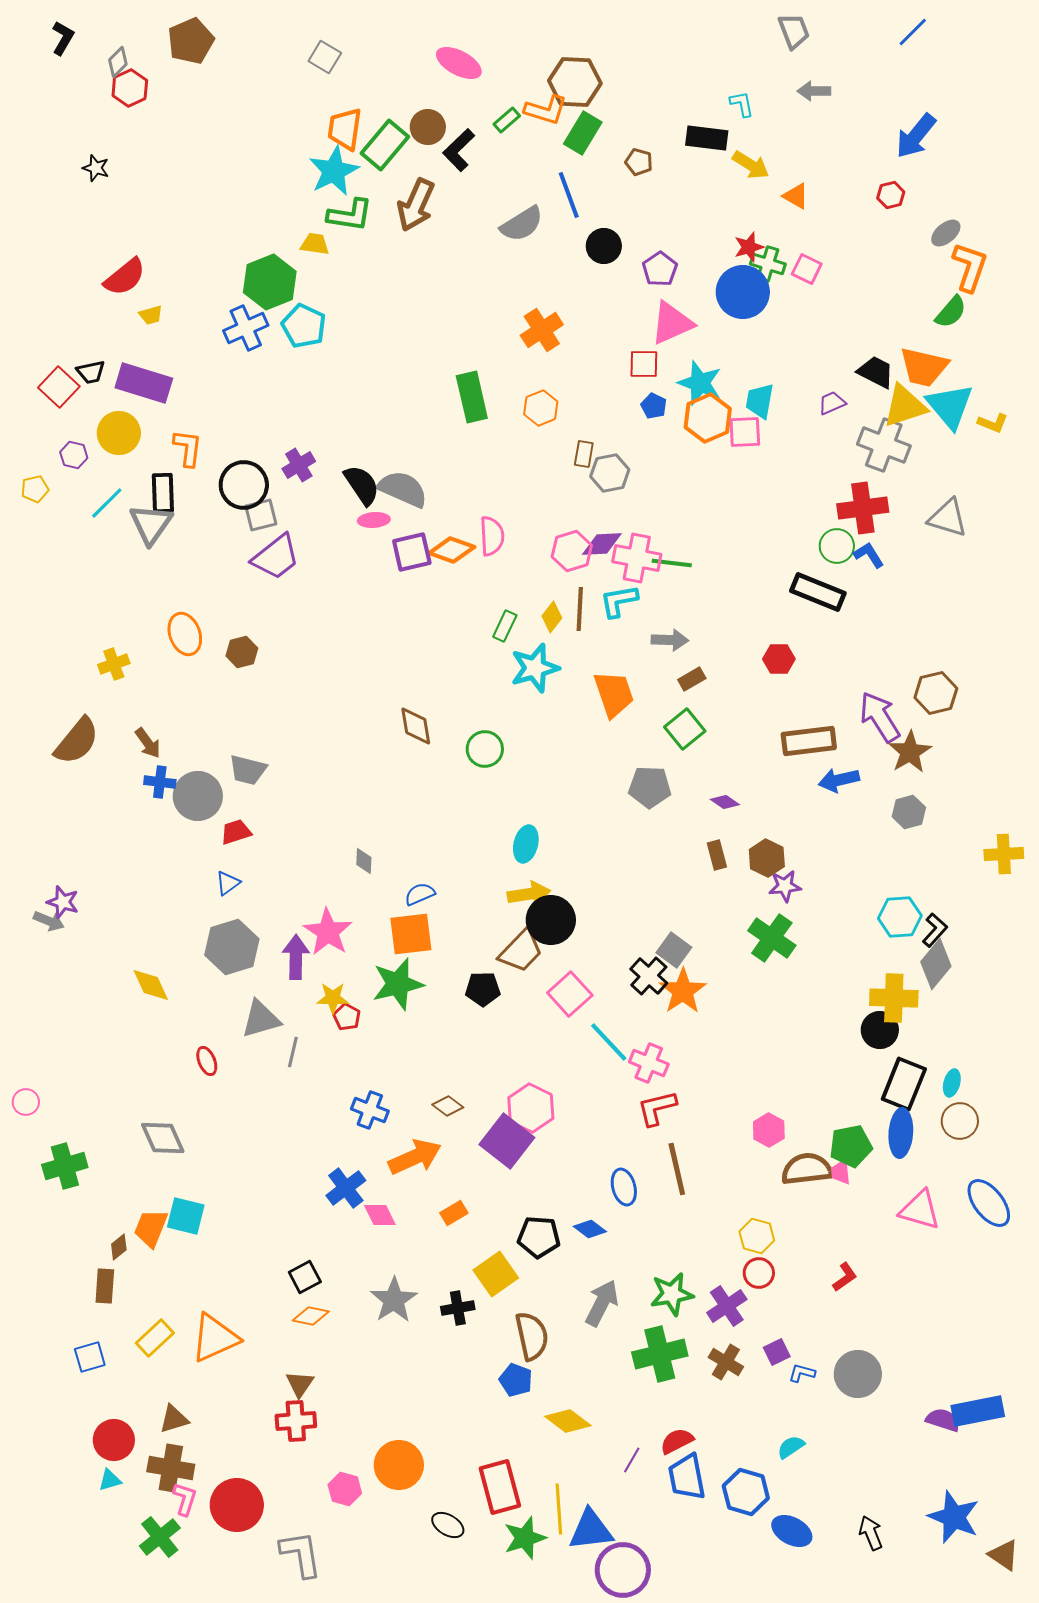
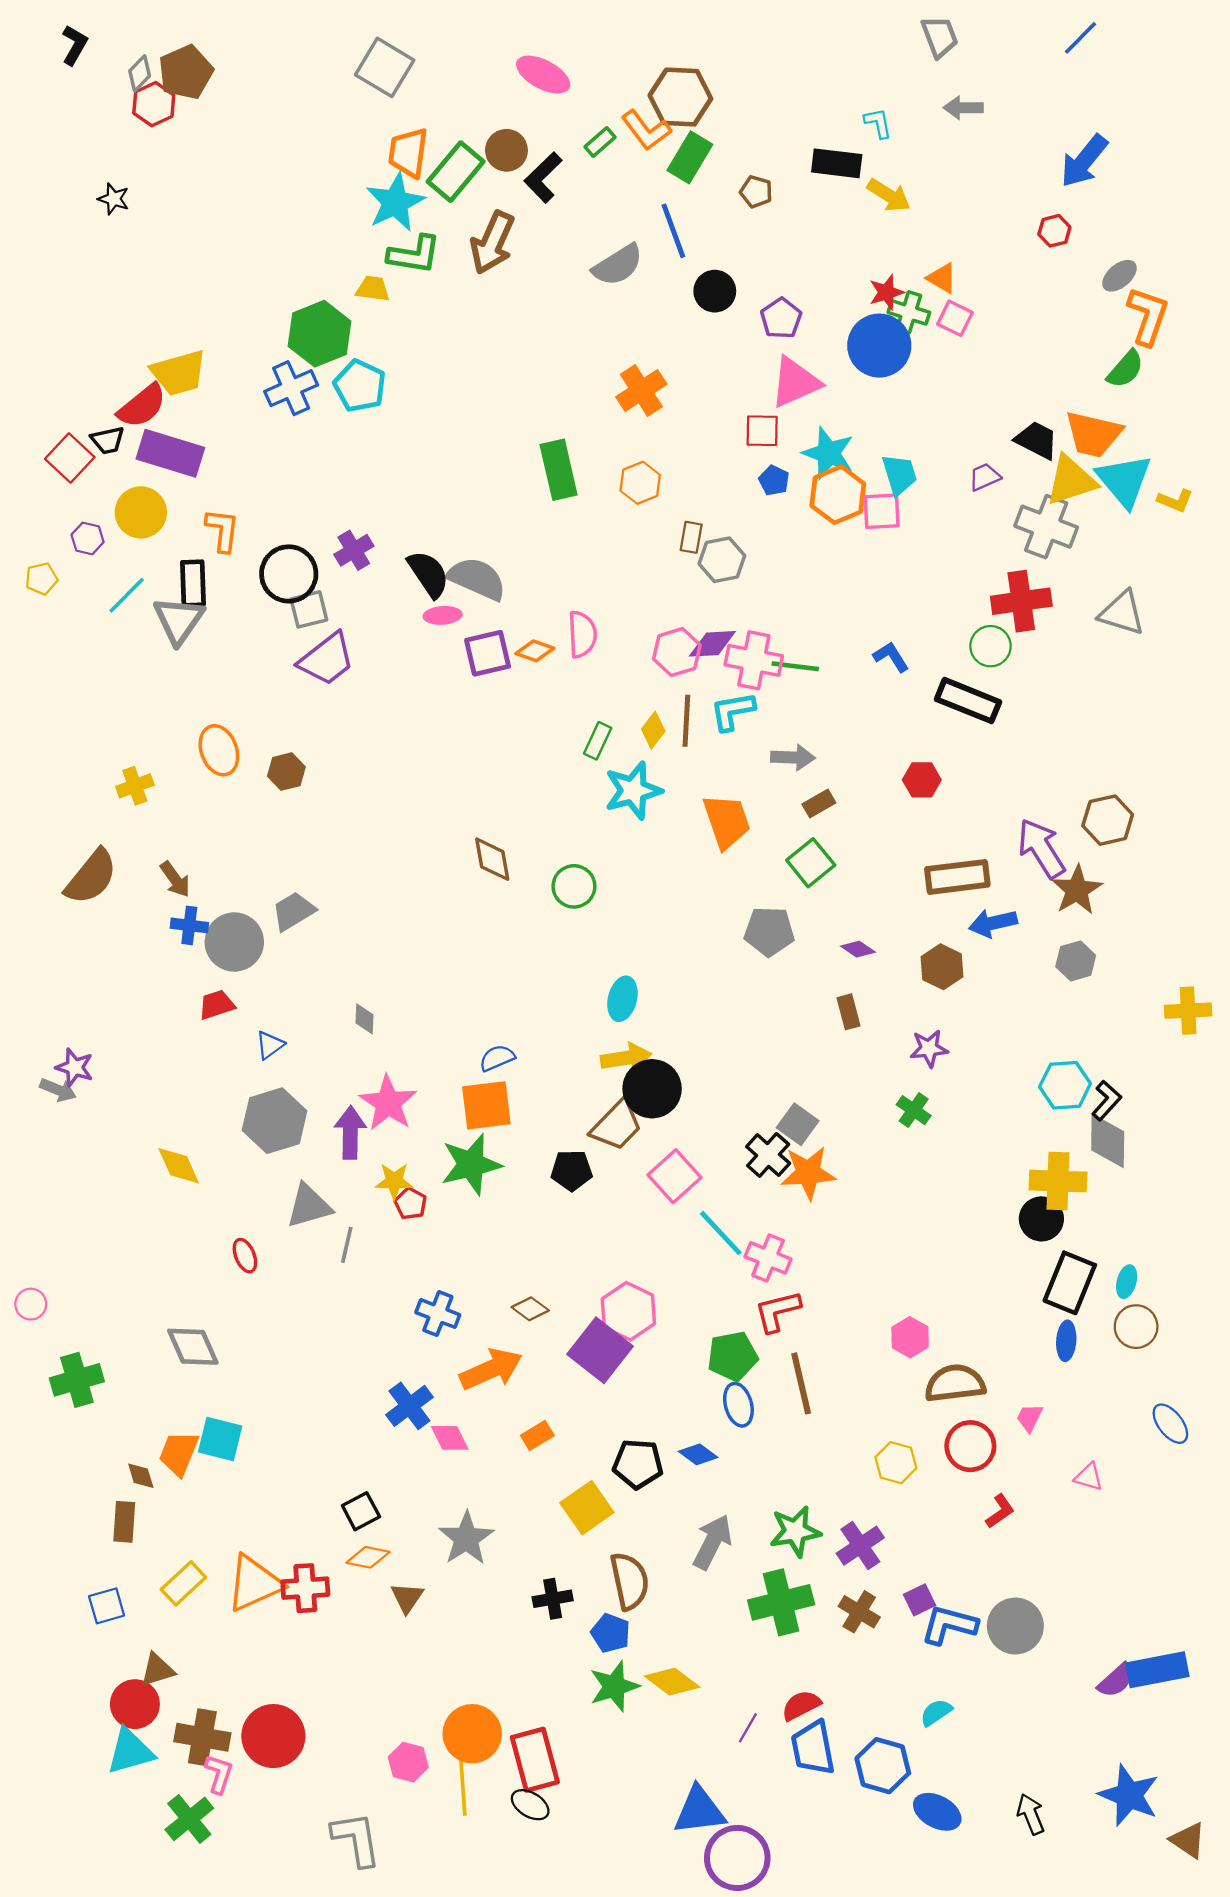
brown pentagon: (191, 41) -> (186, 72), moved
gray square: (325, 57) -> (385, 67), size x1.5
orange L-shape: (546, 110) -> (646, 130), turned 36
orange triangle: (796, 196) -> (942, 278), moved
red semicircle: (125, 277) -> (142, 406), moved
yellow trapezoid: (151, 315) -> (179, 373), size x2.0
cyan trapezoid: (760, 401) -> (899, 475), turned 153
orange diamond: (452, 550) -> (535, 651), size x0.7
blue L-shape: (869, 555) -> (891, 657), moved
gray trapezoid: (248, 770) -> (293, 911), turned 135
red trapezoid: (236, 832) -> (217, 1005), moved
brown hexagon: (767, 858) -> (942, 967), moved
gray diamond: (364, 861) -> (364, 1019), moved
green cross: (772, 938) -> (914, 1110), size x0.6
gray diamond: (936, 964) -> (1108, 1141), turned -39
orange star: (683, 991) -> (808, 1173), turned 30
blue ellipse: (901, 1133) -> (1066, 1341), size x0.7
green pentagon: (851, 1146) -> (733, 1356), moved
pink trapezoid: (841, 1172) -> (1030, 1418), moved, turned 32
blue ellipse: (989, 1203) -> (1170, 1424), size x0.7
pink triangle: (920, 1210) -> (1089, 1477), moved, size x0.6
brown diamond: (119, 1247) -> (141, 1476), turned -68
red circle: (759, 1273) -> (970, 1446), moved, size x1.4
black cross: (458, 1308) -> (553, 1599), moved
blue L-shape: (802, 1373) -> (949, 1625), size x1.8
brown triangle: (300, 1384) -> (407, 1598), moved
brown triangle: (174, 1419) -> (157, 1670), moved
purple semicircle: (943, 1420) -> (1116, 1680), turned 120
red cross: (296, 1421) -> (305, 1588), moved
cyan triangle: (110, 1480) -> (130, 1751), size x1.8
red rectangle: (500, 1487) -> (535, 1760), moved
red circle: (237, 1505) -> (273, 1736), moved
yellow line: (559, 1509) -> (463, 1786), moved
green star: (525, 1538) -> (614, 1686), moved

